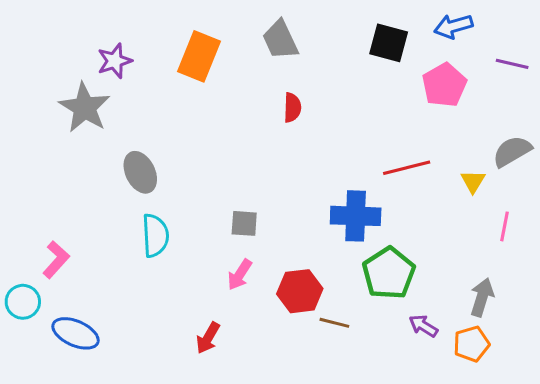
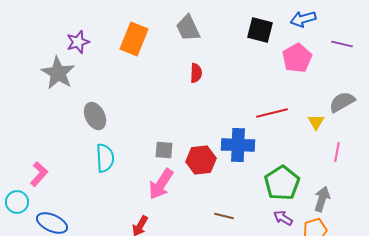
green pentagon: (389, 273) -> (282, 183), moved
pink arrow: (240, 275) -> (161, 184), size x1.5
red hexagon: (300, 291) -> (201, 160), moved

